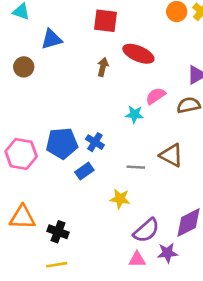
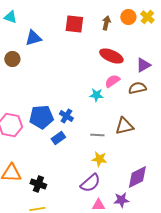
red ellipse: (138, 54) -> (111, 56), moved
brown arrow: (103, 67) -> (106, 23), moved
brown triangle: (171, 155) -> (124, 126), turned -42
yellow star: (120, 199) -> (99, 159), moved
purple semicircle: (146, 230) -> (90, 183), moved

